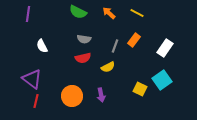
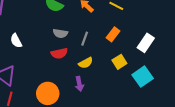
gray line: (115, 46) -> (85, 39), moved
yellow square: (140, 89) -> (119, 62), moved, turned 32
purple arrow: (101, 95) -> (79, 84), moved

